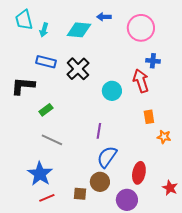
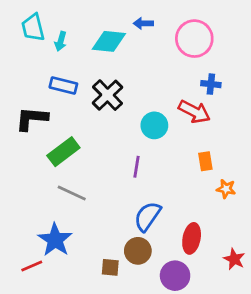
red arrow: (141, 81) -> (194, 112), turned 135
green rectangle: (46, 110) -> (63, 152), size x1.6
purple line: (99, 131) -> (136, 167), moved
red line: (47, 198) -> (32, 266), moved

